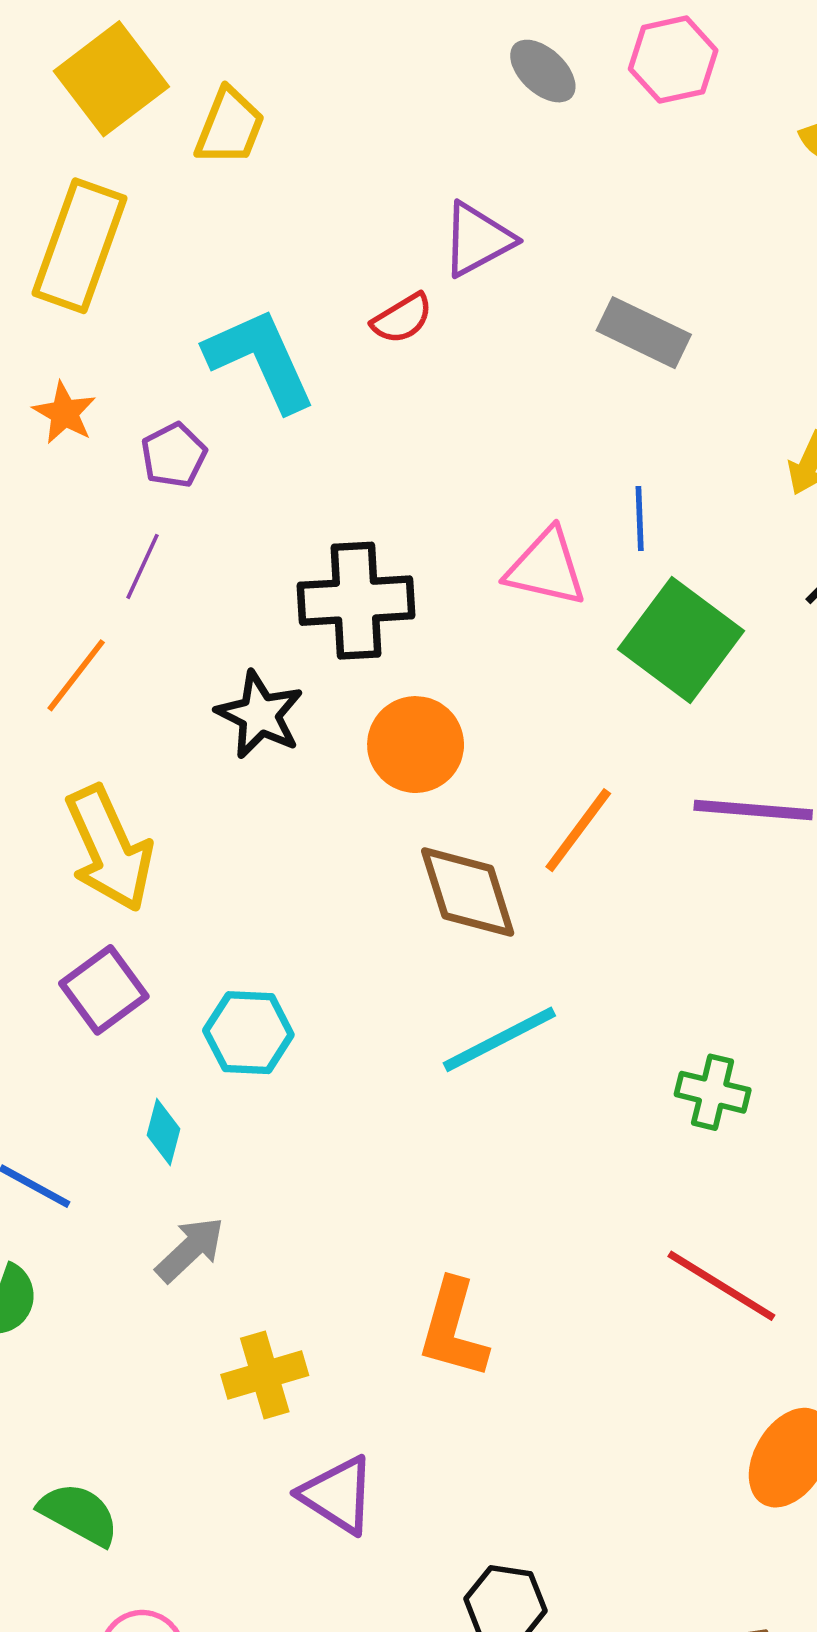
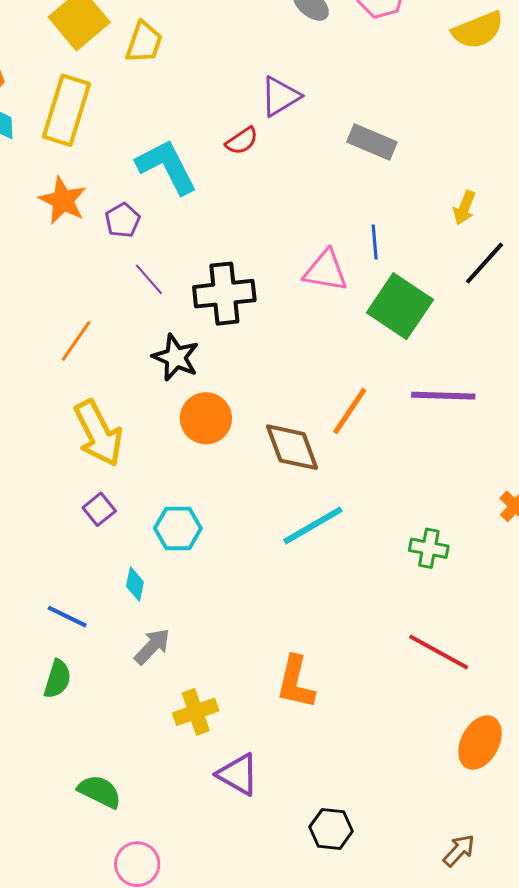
orange star: (64, 413) -> (63, 200), size x1.4
purple line: (143, 566) -> (149, 279), moved, turned -63
orange circle: (416, 745) -> (206, 418), moved
purple square: (104, 990) -> (99, 509), size x0.7

